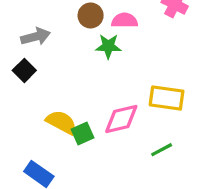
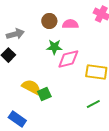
green star: (108, 46) -> (54, 47), moved
pink diamond: (121, 119) -> (68, 59), moved

